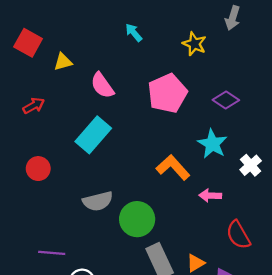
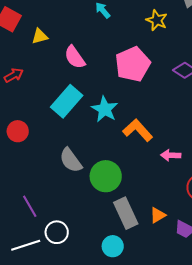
cyan star: (212, 144) -> (105, 109), moved
gray semicircle: (98, 201) -> (71, 160), turned 68
purple line: (52, 253) -> (30, 206), turned 55

